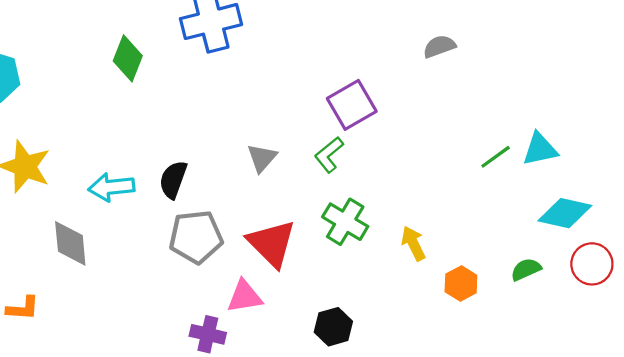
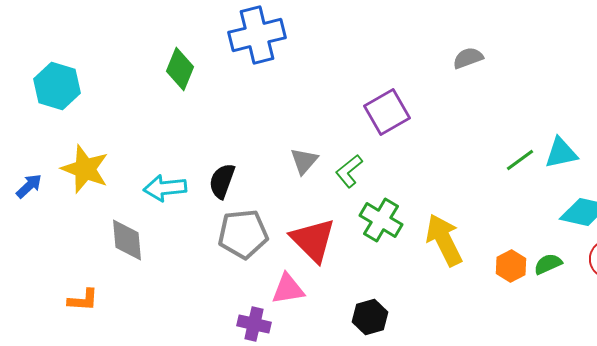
green L-shape: (329, 155) -> (349, 171), moved
yellow arrow: (413, 243) -> (444, 240), size x1.6
orange hexagon: (461, 283) -> (511, 266), moved

